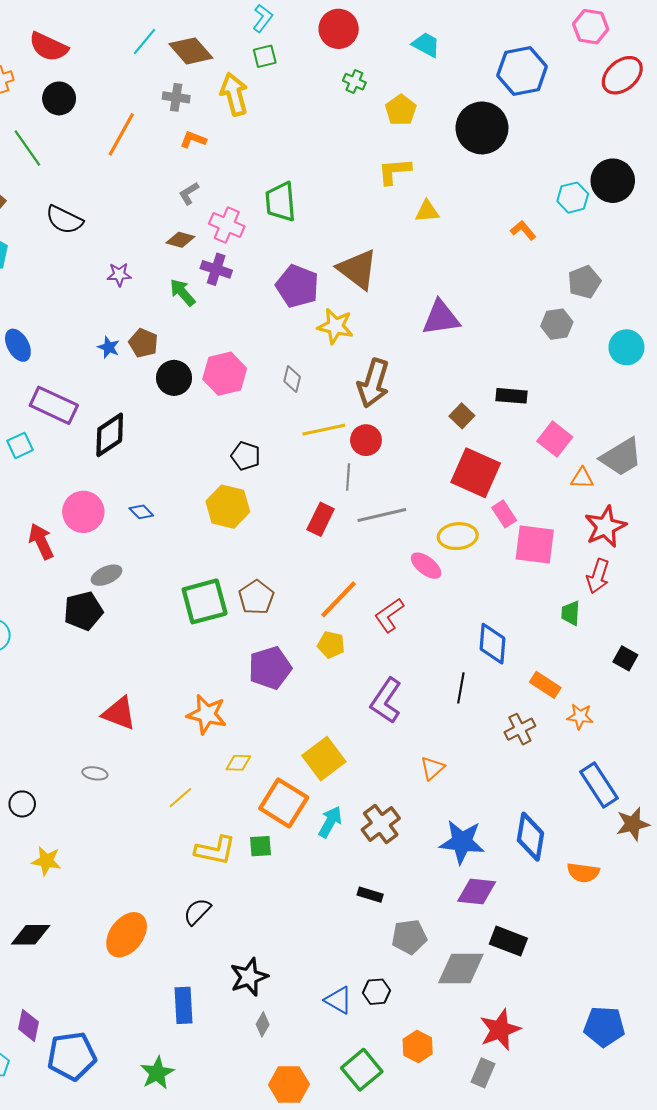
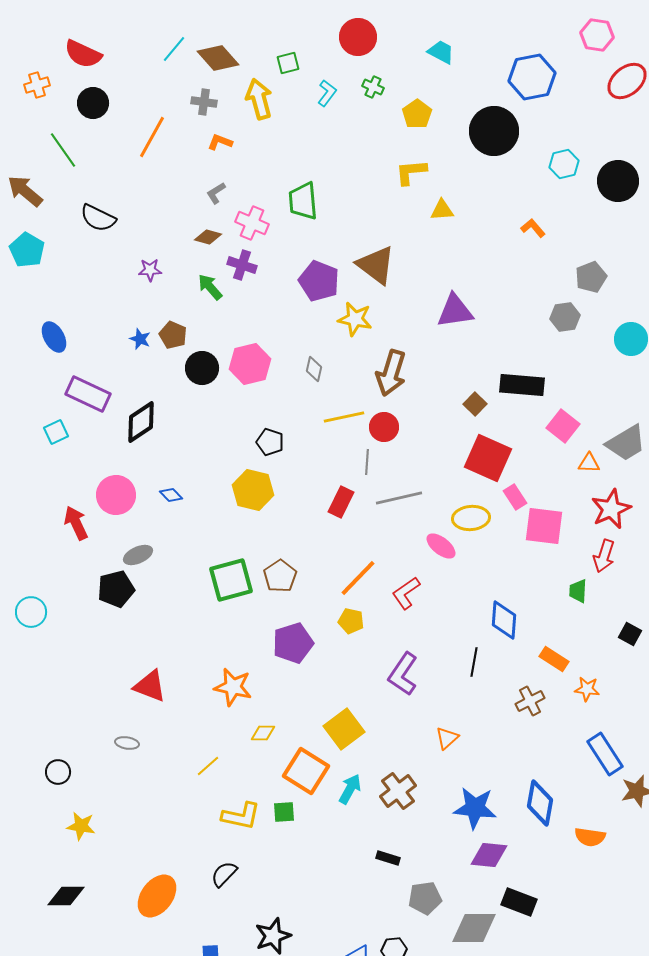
cyan L-shape: (263, 18) -> (327, 93), moved
cyan hexagon: (573, 198) -> (564, 164), moved
black rectangle: (511, 396) -> (522, 385), size x1.5

